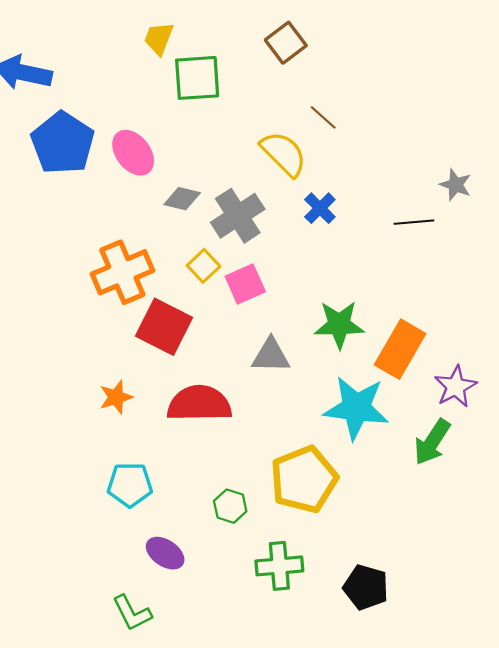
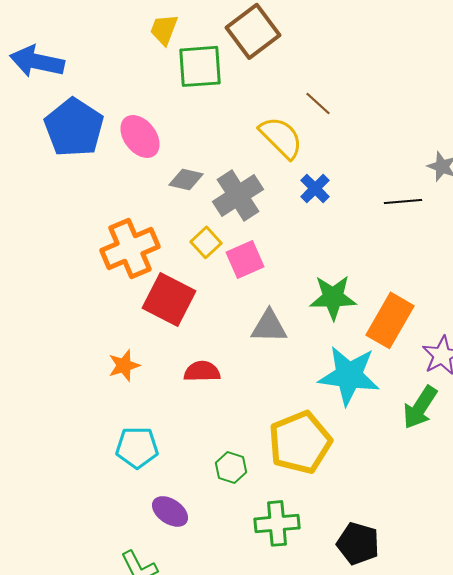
brown square: (286, 43) -> (253, 31), moved, size x1.4
red semicircle: (199, 404) -> (202, 371), size x0.6

